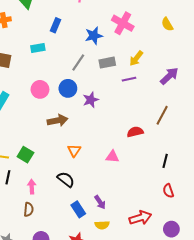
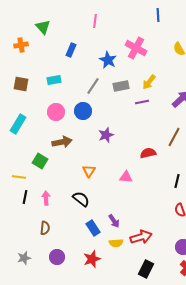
blue star: (94, 36) -> (108, 60), turned -30
cyan rectangle: (38, 48) -> (54, 80), moved
purple star: (91, 100) -> (106, 135), moved
brown arrow: (58, 120) -> (62, 142), moved
green square: (25, 155) -> (40, 161), moved
pink arrow: (32, 187) -> (46, 198), moved
red arrow: (140, 218) -> (141, 237), moved

